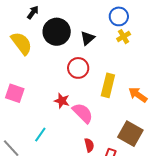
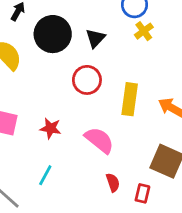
red star: (62, 101) -> (51, 128), moved

